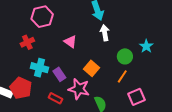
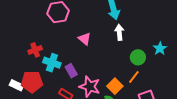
red cross: (27, 42) -> (35, 50), moved
orange square: (92, 68) -> (115, 86), moved
red pentagon: (21, 88) -> (32, 82), turned -30

